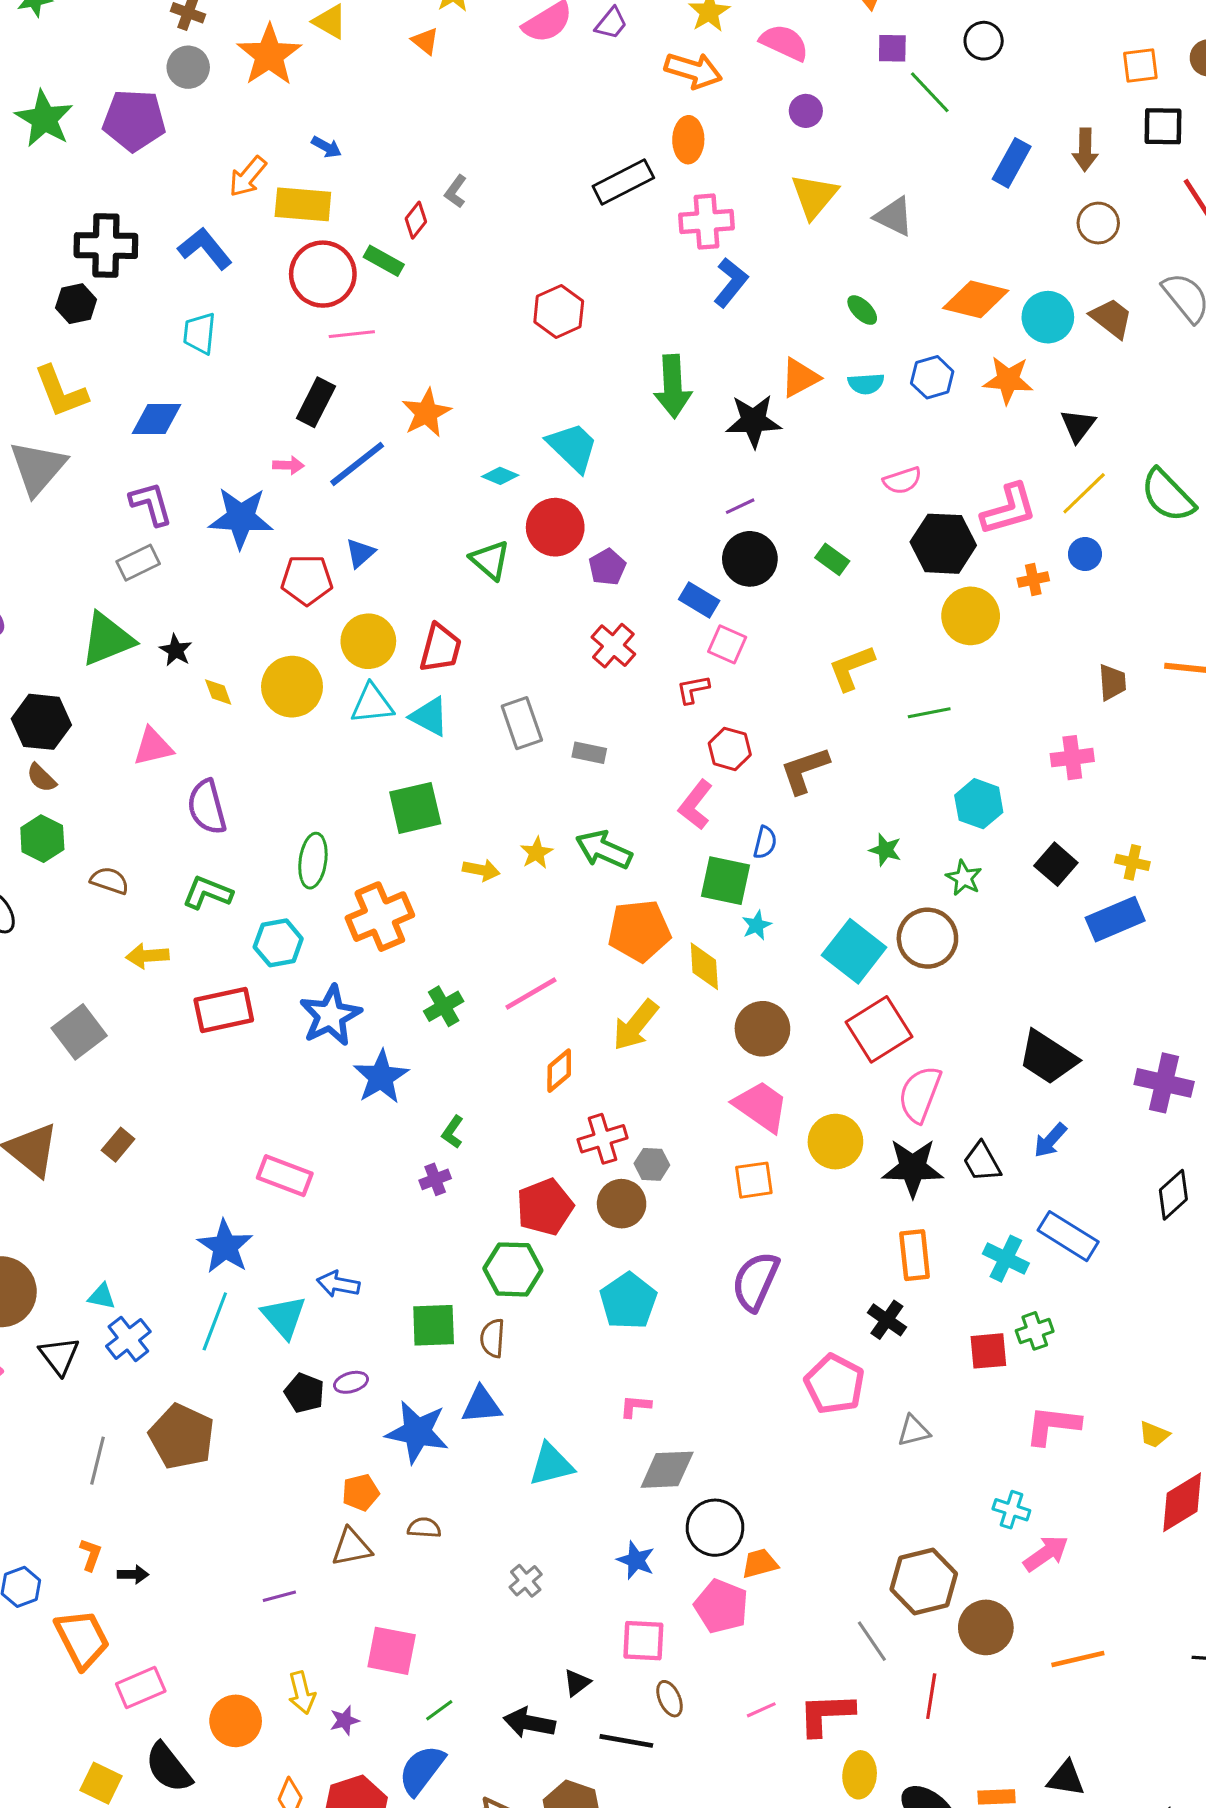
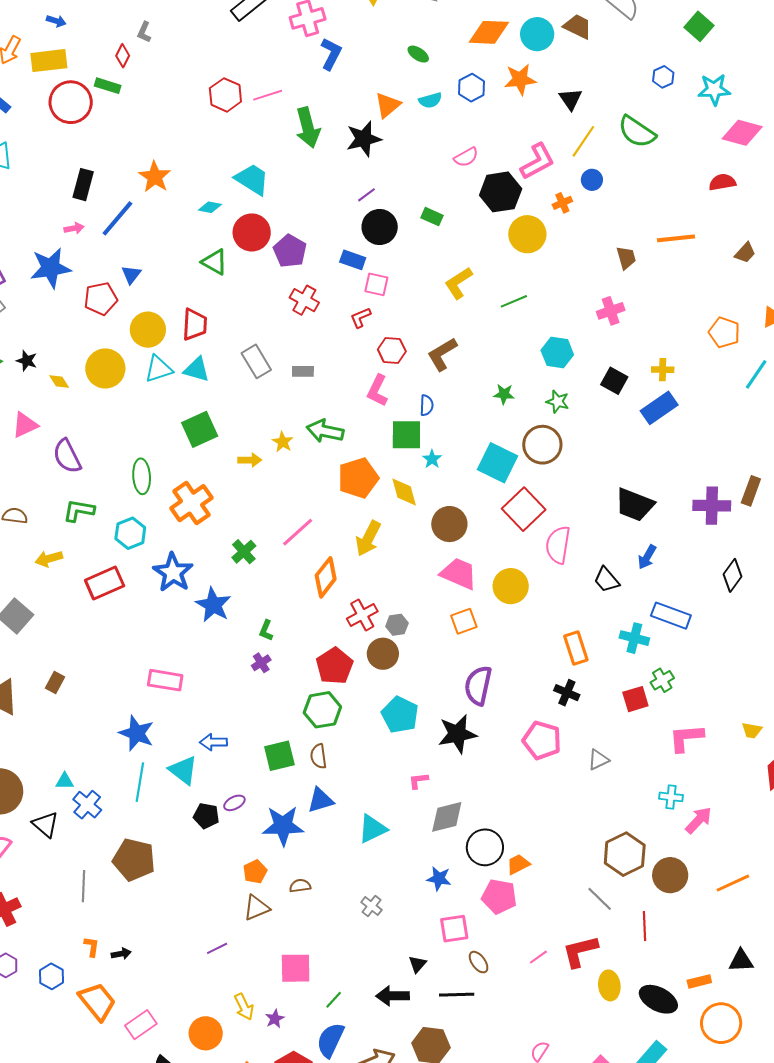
pink line: (352, 334) -> (268, 95), moved
purple pentagon: (607, 567) -> (290, 251), size x1.4
orange diamond: (559, 1071) -> (326, 577), size x1.4
black star: (913, 1168) -> (457, 734), moved

